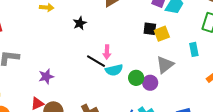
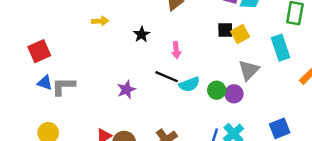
cyan rectangle: (194, 49) -> (280, 48), size x1.5
pink arrow: (107, 52) -> (176, 50), moved
purple star: (46, 76) -> (126, 90), moved

